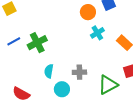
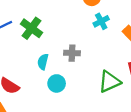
green cross: (37, 43) -> (31, 28), turned -30
gray cross: (79, 72) -> (72, 53), moved

